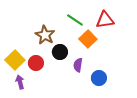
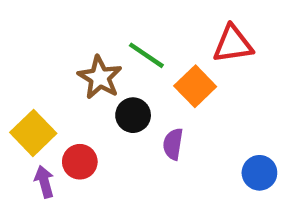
green line: (75, 20) -> (146, 55), moved
red circle: (36, 63) -> (80, 162), moved
blue circle: (99, 78) -> (259, 173), moved

